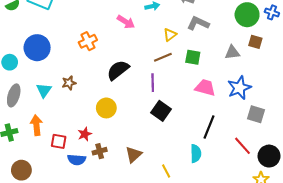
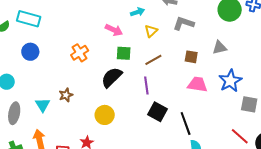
yellow triangle: (170, 35) -> (151, 31), moved
brown square: (255, 42) -> (191, 57), moved
blue circle: (37, 48) -> (30, 52), moved, size x0.7
green square: (193, 57) -> (124, 53), moved
black line: (209, 127) -> (186, 124), moved, turned -35

